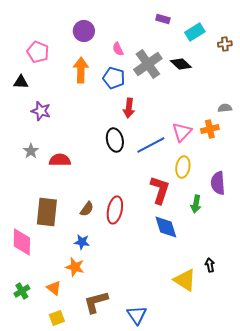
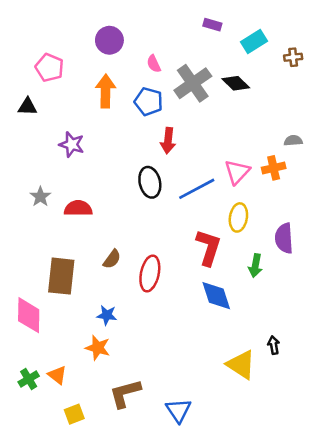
purple star: (41, 111) -> (72, 144), moved
brown semicircle: (87, 209) -> (112, 259), moved
orange triangle: (54, 288) -> (57, 375), moved

